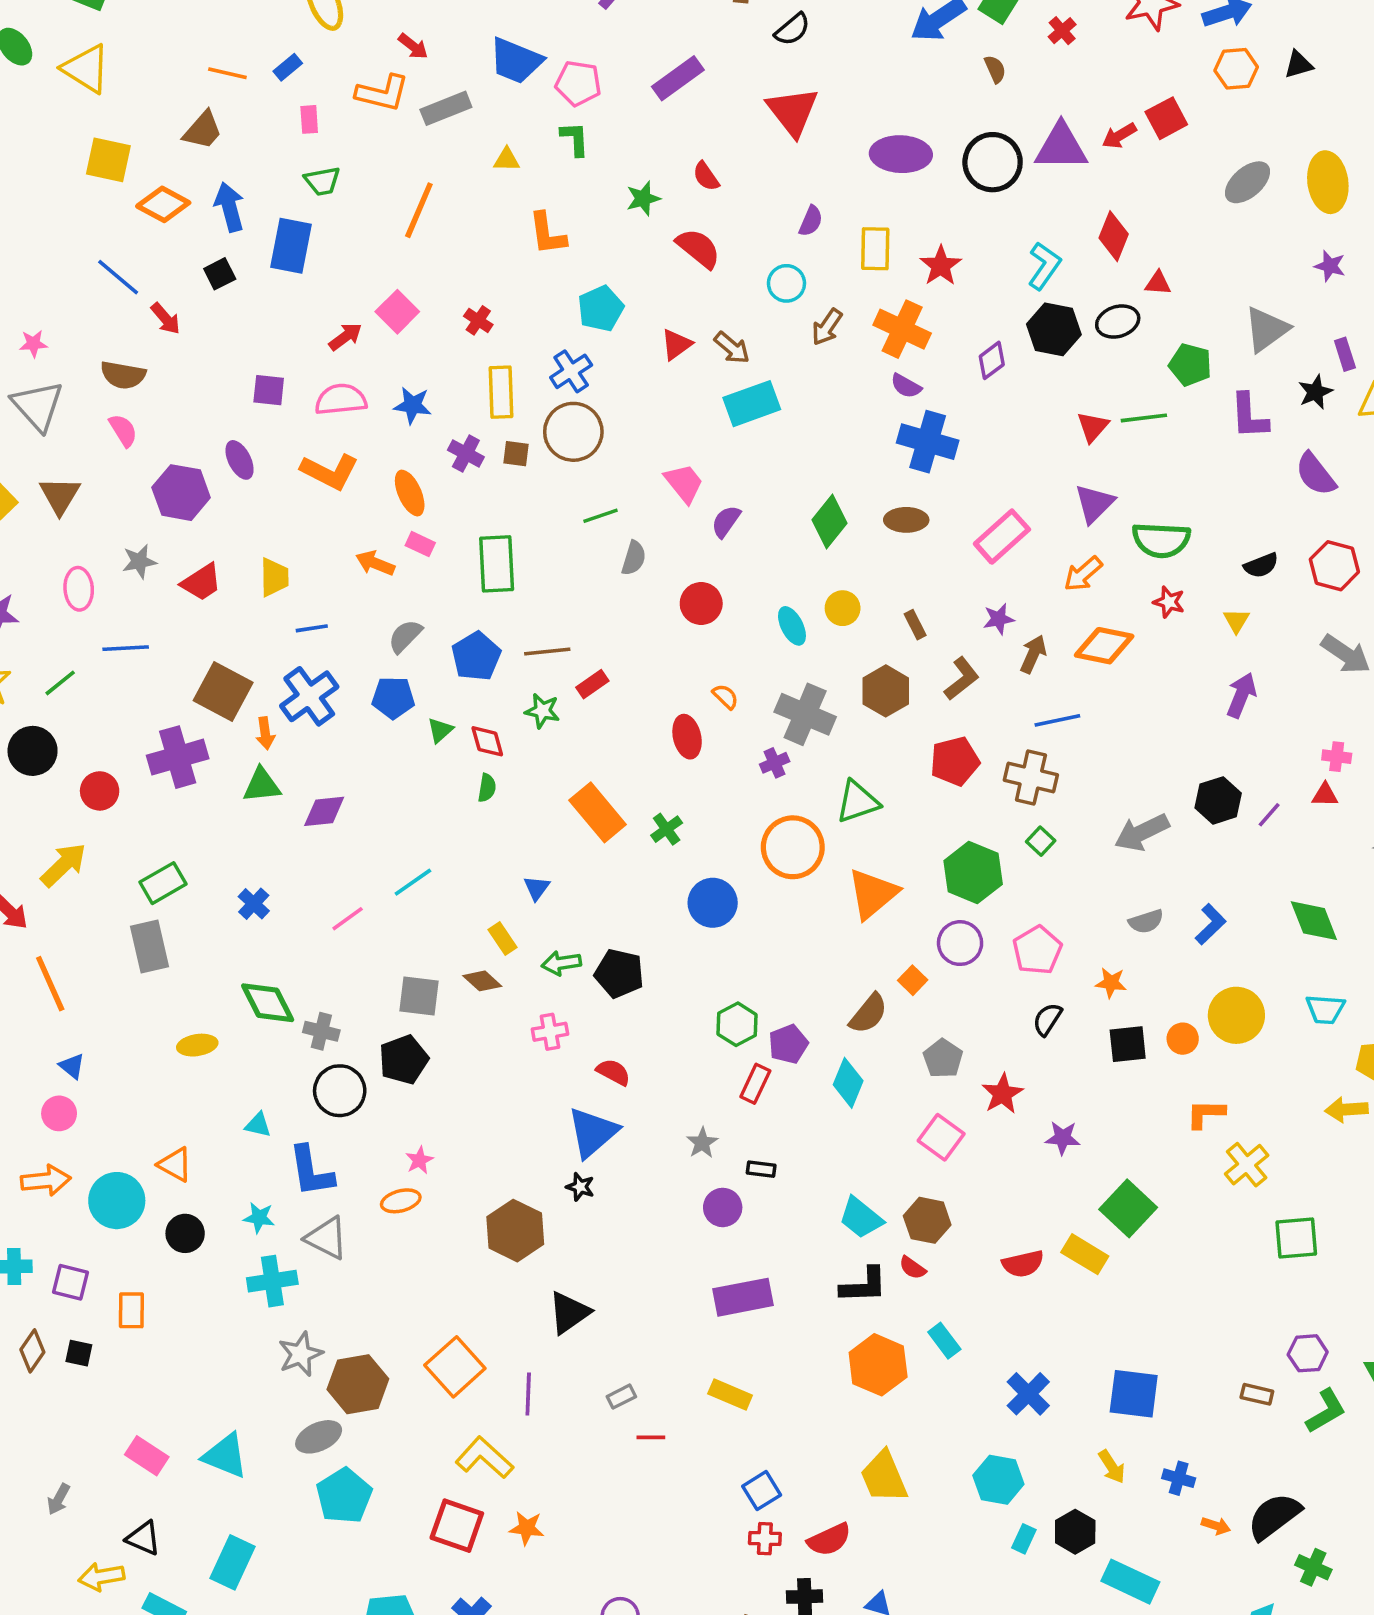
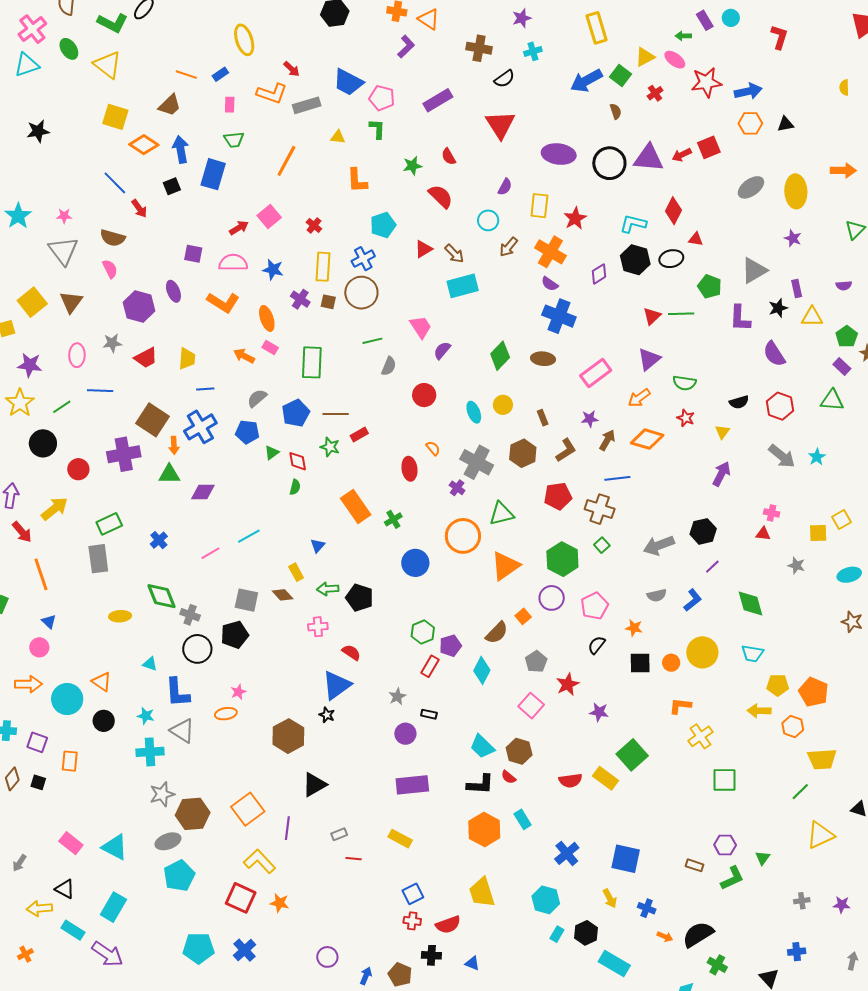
cyan L-shape: (1044, 266) -> (633, 224), turned -116
green semicircle: (1161, 540) -> (684, 383), size x0.7
purple cross: (775, 763) -> (457, 488), turned -35
purple line: (1269, 815) -> (712, 567), moved

